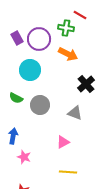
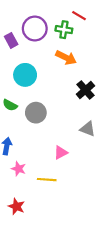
purple circle: (39, 39) -> (35, 29), moved
gray triangle: (75, 113) -> (88, 129), moved
yellow line: (68, 172) -> (47, 180), moved

